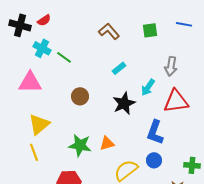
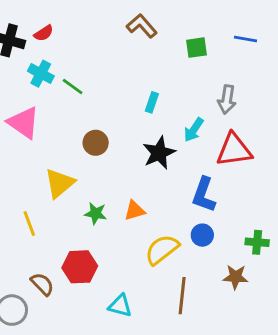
brown L-shape: (109, 31) -> (142, 26), moved
cyan rectangle: (119, 68) -> (152, 102), turned -32
pink triangle: (30, 82) -> (23, 123), turned 35
yellow triangle: (39, 124) -> (60, 183), moved
green star: (80, 145) -> (96, 213), size x0.7

